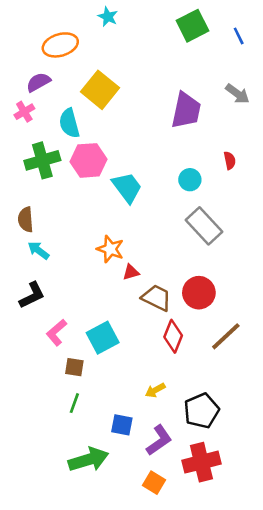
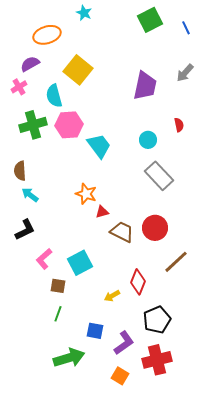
gray arrow: (237, 94) -> (185, 73), turned 96
red diamond: (173, 336) -> (138, 282), moved
yellow arrow: (155, 390) -> (112, 296), moved

